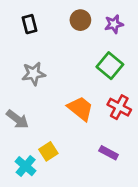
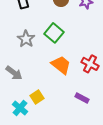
green square: (110, 66) -> (54, 33), moved
gray star: (34, 74) -> (26, 39), turned -30

